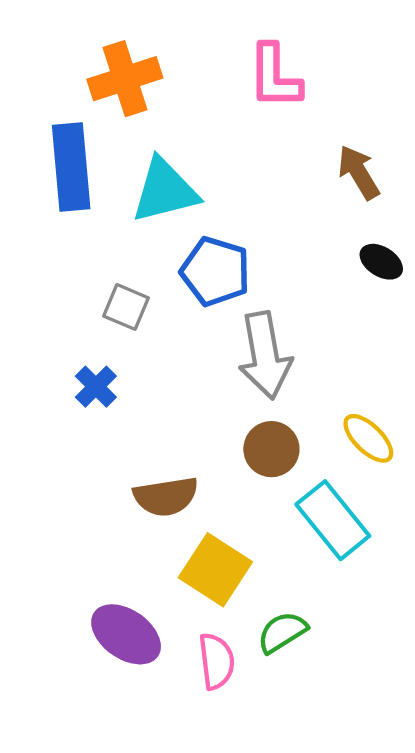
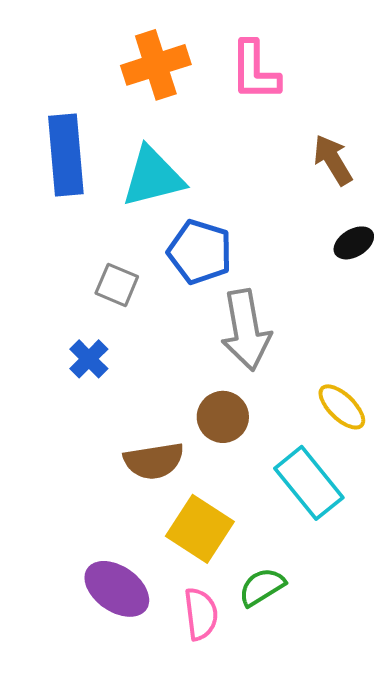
orange cross: (125, 79) -> (156, 65), moved
black ellipse: (381, 262) -> (354, 243), turned -63
brown circle: (271, 449) -> (223, 417), moved

